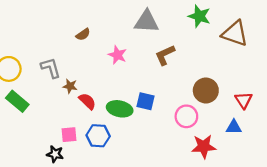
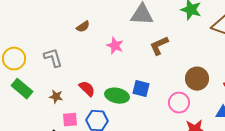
brown star: (70, 86) -> (56, 97), moved

